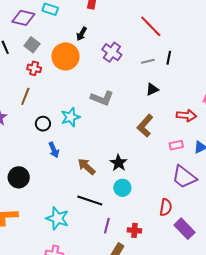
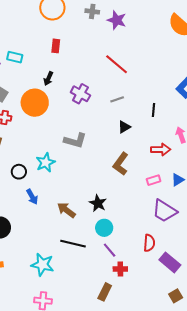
black line: (169, 58) -> (153, 110), moved
purple line: (107, 226) -> (110, 250), moved, turned -49

